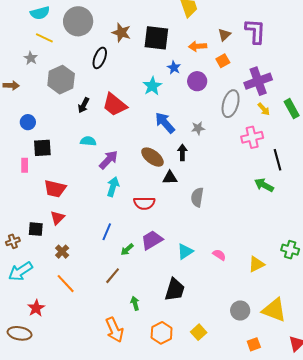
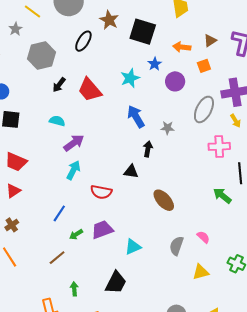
brown ellipse: (152, 157) -> (164, 200), moved
gray semicircle: (197, 197) -> (177, 246), moved
pink semicircle: (219, 255) -> (203, 237), moved

